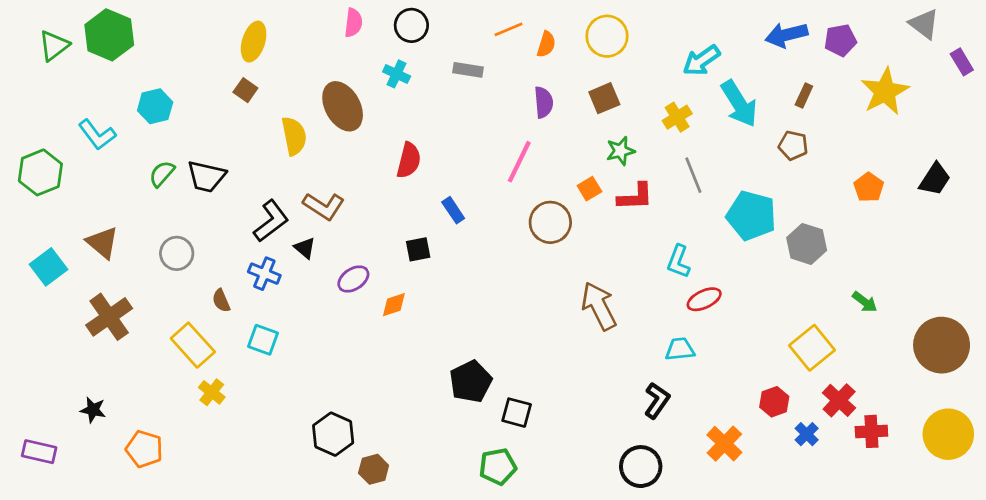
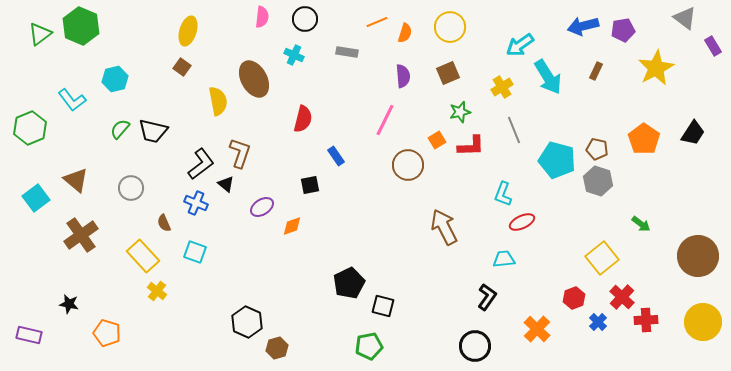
brown pentagon: (793, 145) -> (597, 149), moved
orange pentagon: (869, 187) -> (644, 139), size x1.4
brown L-shape: (324, 206) -> (240, 153), turned -104

